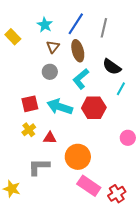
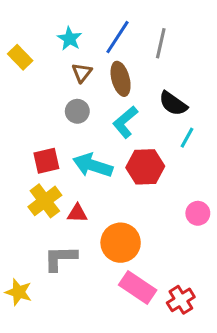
yellow cross: (29, 130) -> (45, 201), size x1.5

